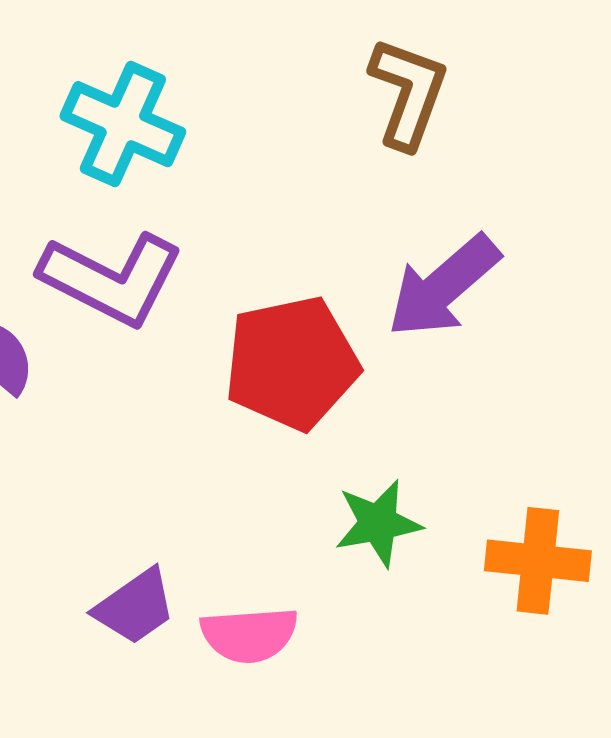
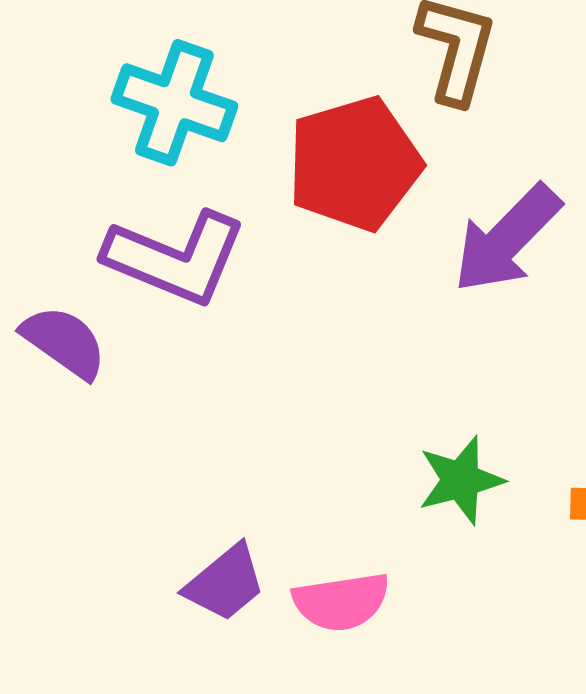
red pentagon: (292, 363) -> (354, 164), moved

